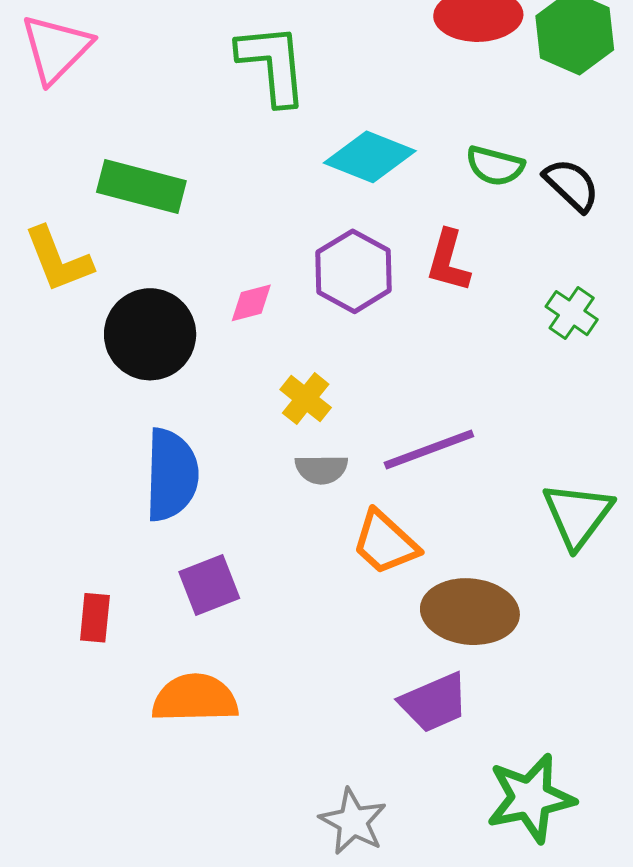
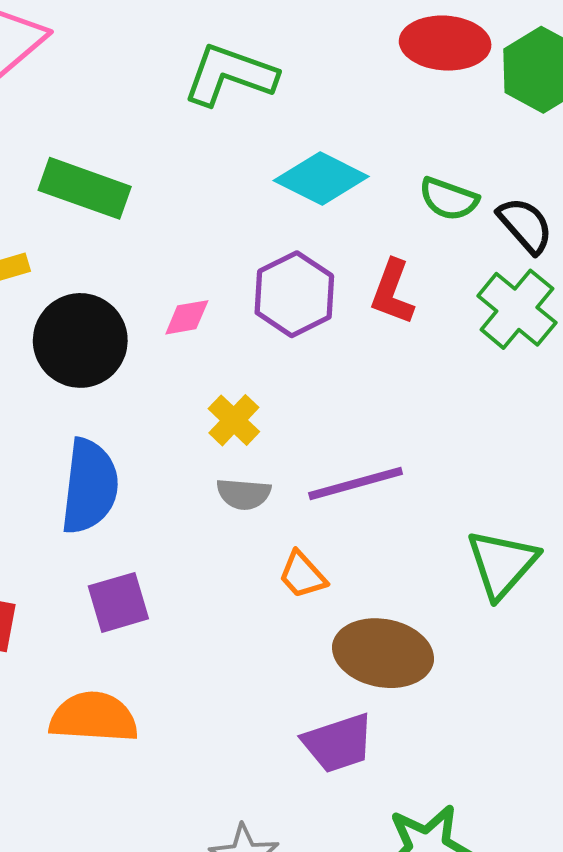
green L-shape: (272, 64) -> (230, 75), turned -70
green cross: (572, 313) -> (517, 309), moved, size x1.5
orange trapezoid: (385, 543) -> (302, 575), size x0.7

